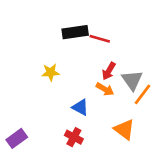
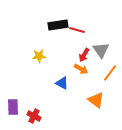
gray triangle: (132, 80) -> (101, 50), moved
red cross: (74, 137) -> (34, 116), moved
purple rectangle: (17, 138) -> (13, 107), turned -56

